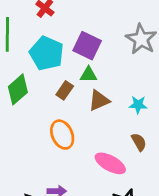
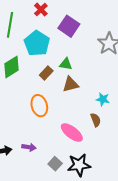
purple square: (87, 46) -> (69, 26), moved
cyan star: (138, 105) -> (103, 99), moved

